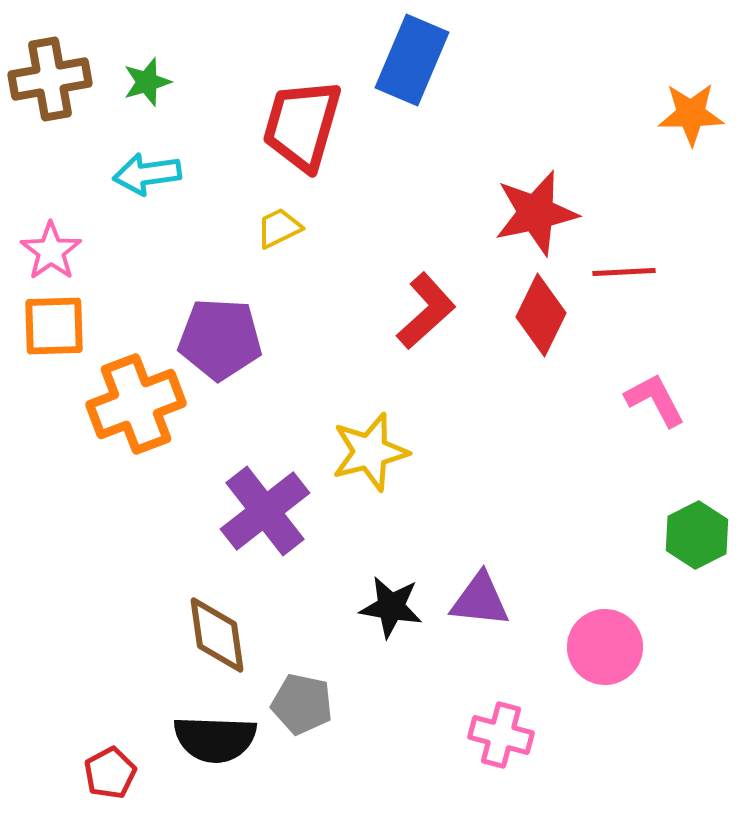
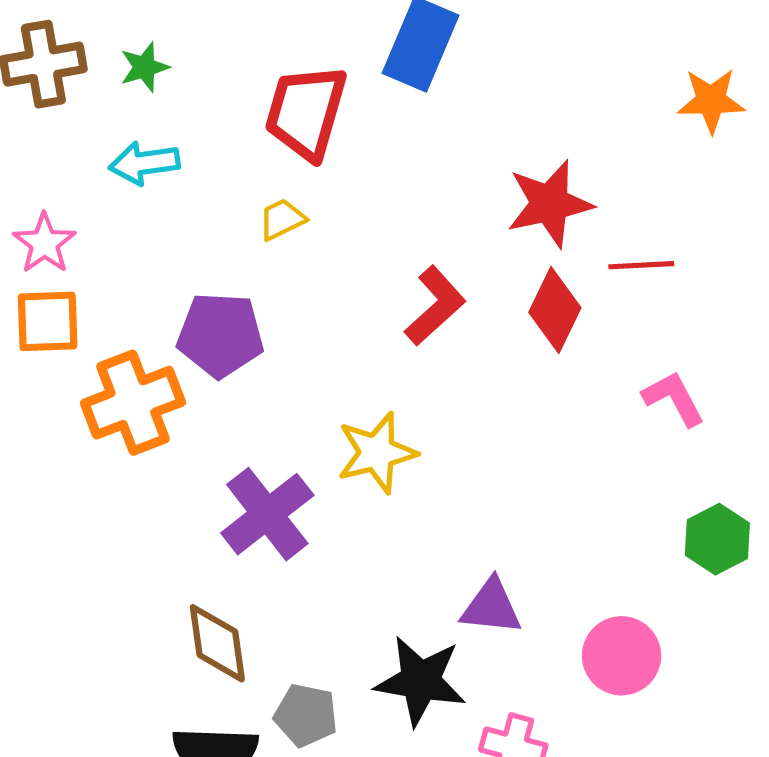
black star: (391, 607) -> (420, 681), moved, size x1.4

